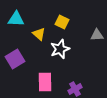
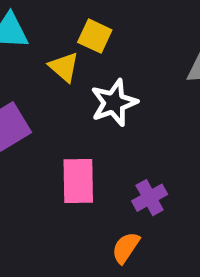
yellow square: (62, 22) -> (95, 36), moved

